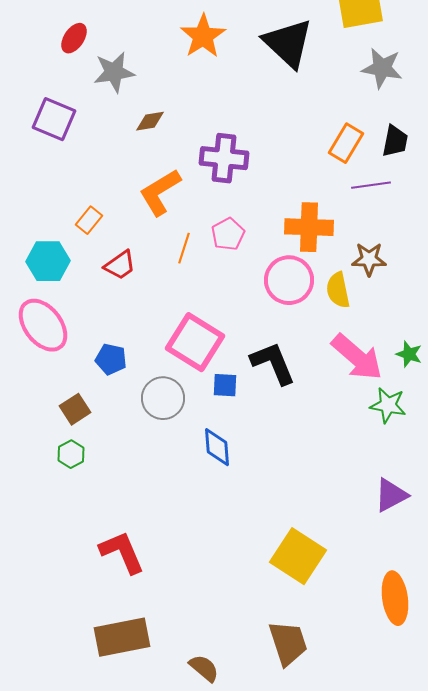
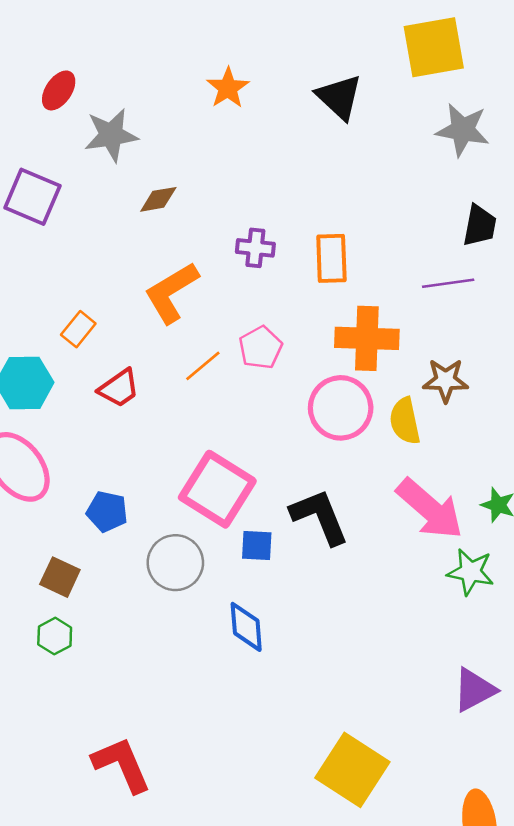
orange star: (203, 36) -> (228, 88), size x0.7
black triangle: (288, 43) -> (339, 97), size x0.7
orange rectangle: (346, 143) -> (331, 258), moved, turned -33
purple cross: (224, 158) -> (255, 248), size x0.6
orange line: (184, 248) -> (203, 366), turned 32
brown square: (75, 409) -> (60, 577), turned -32

